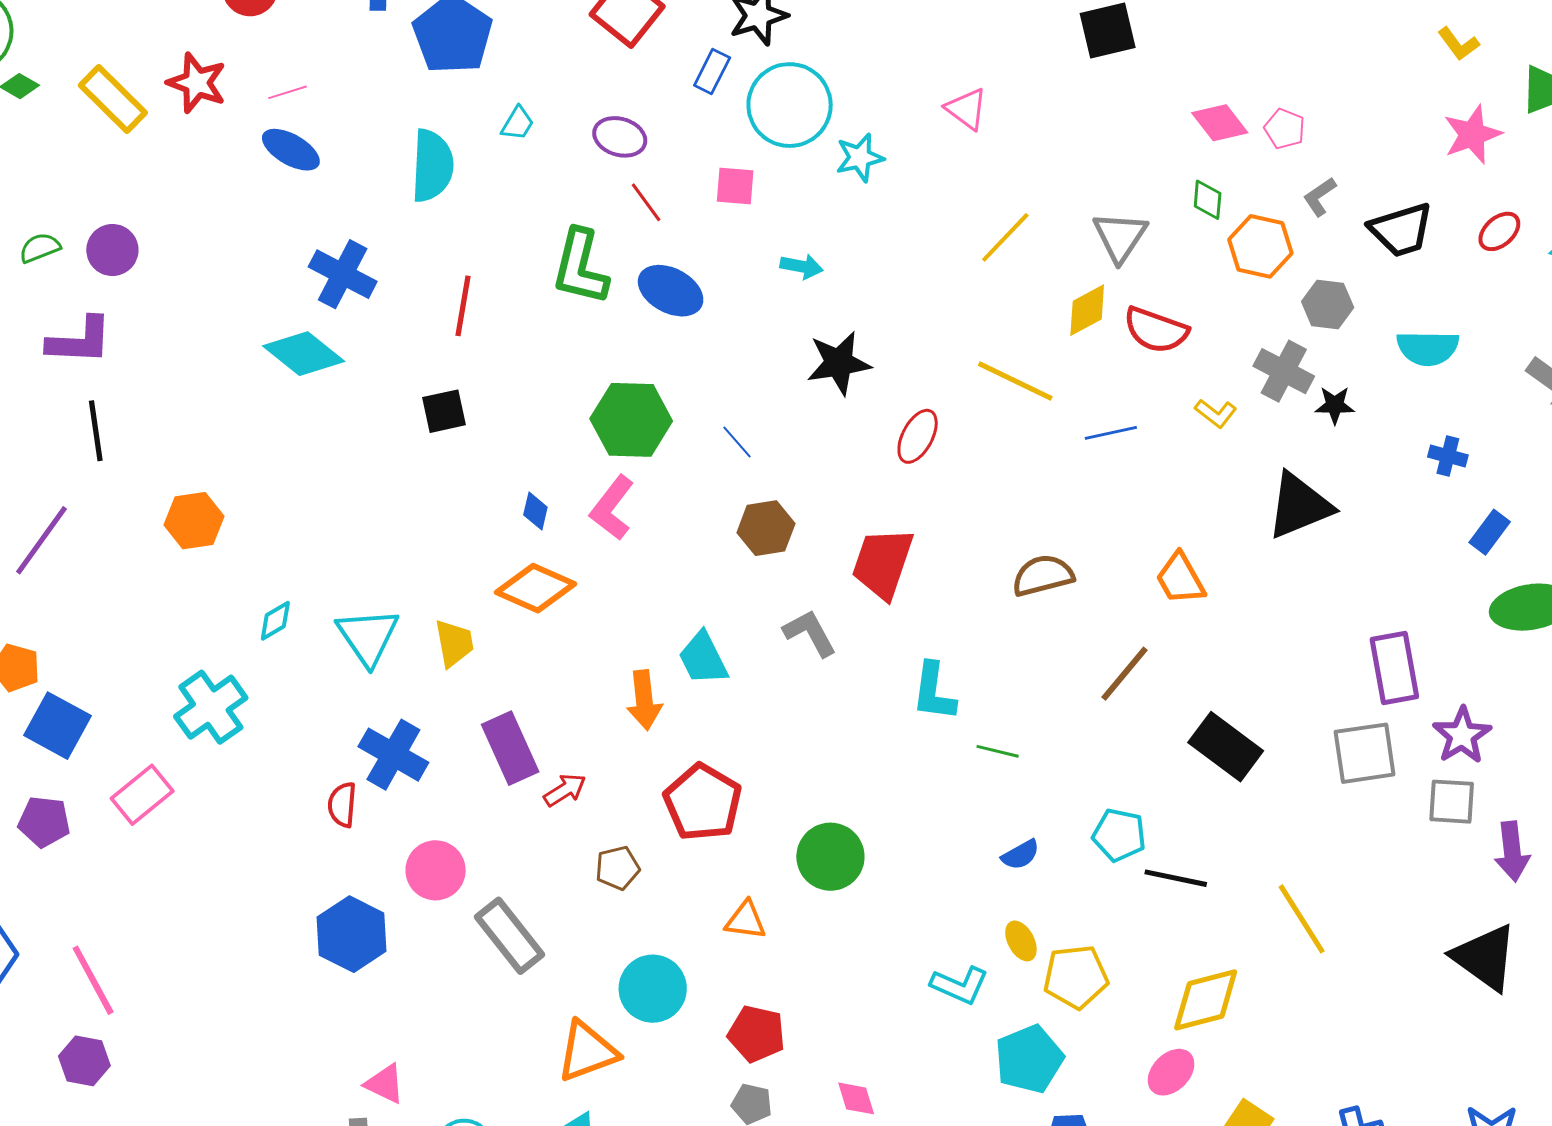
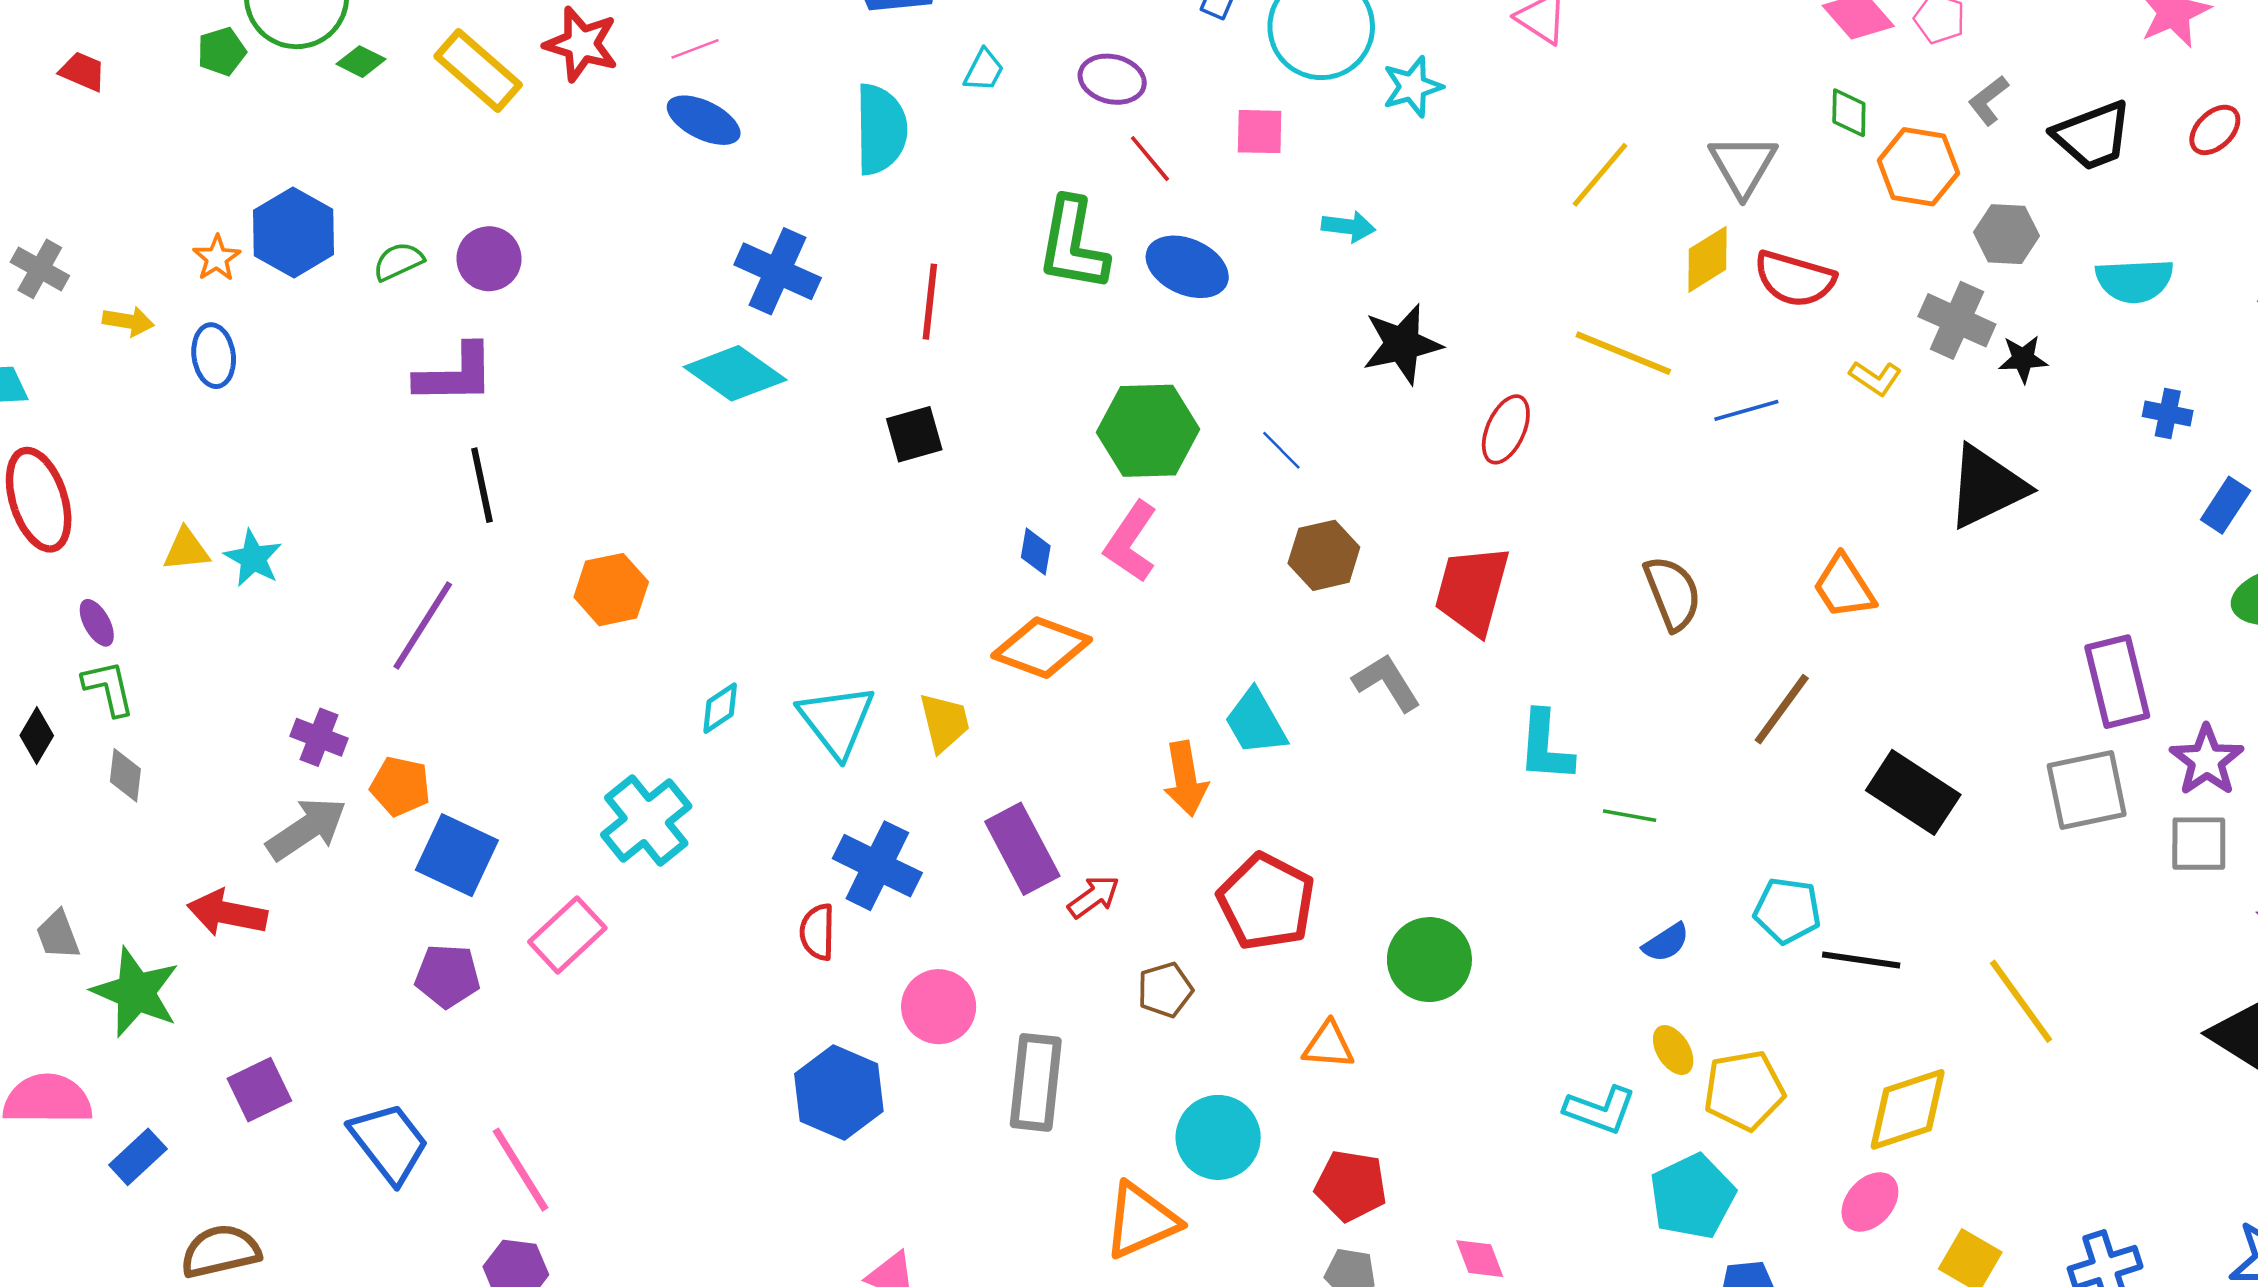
brown semicircle: (1043, 575) -> (1673, 593), turned 86
gray rectangle: (510, 936) -> (1036, 1082), turned 48

